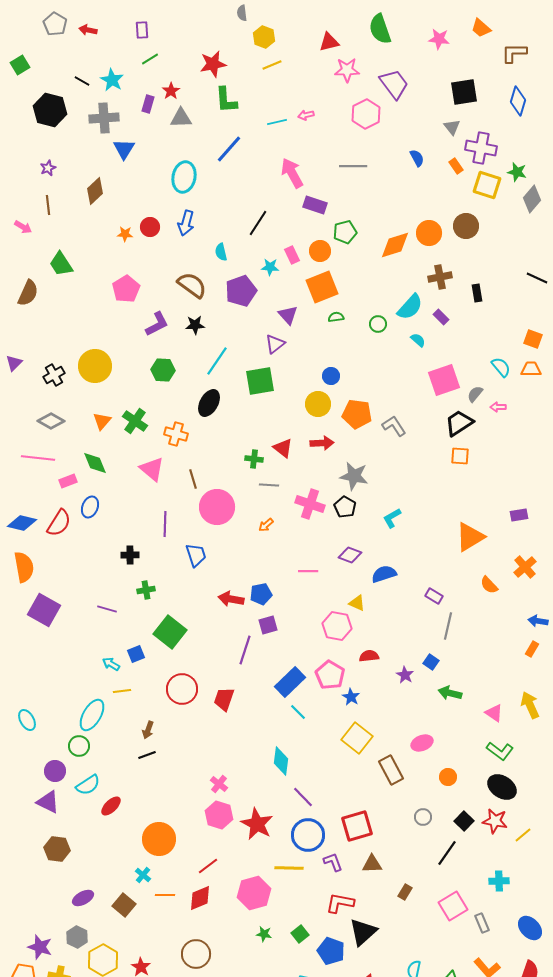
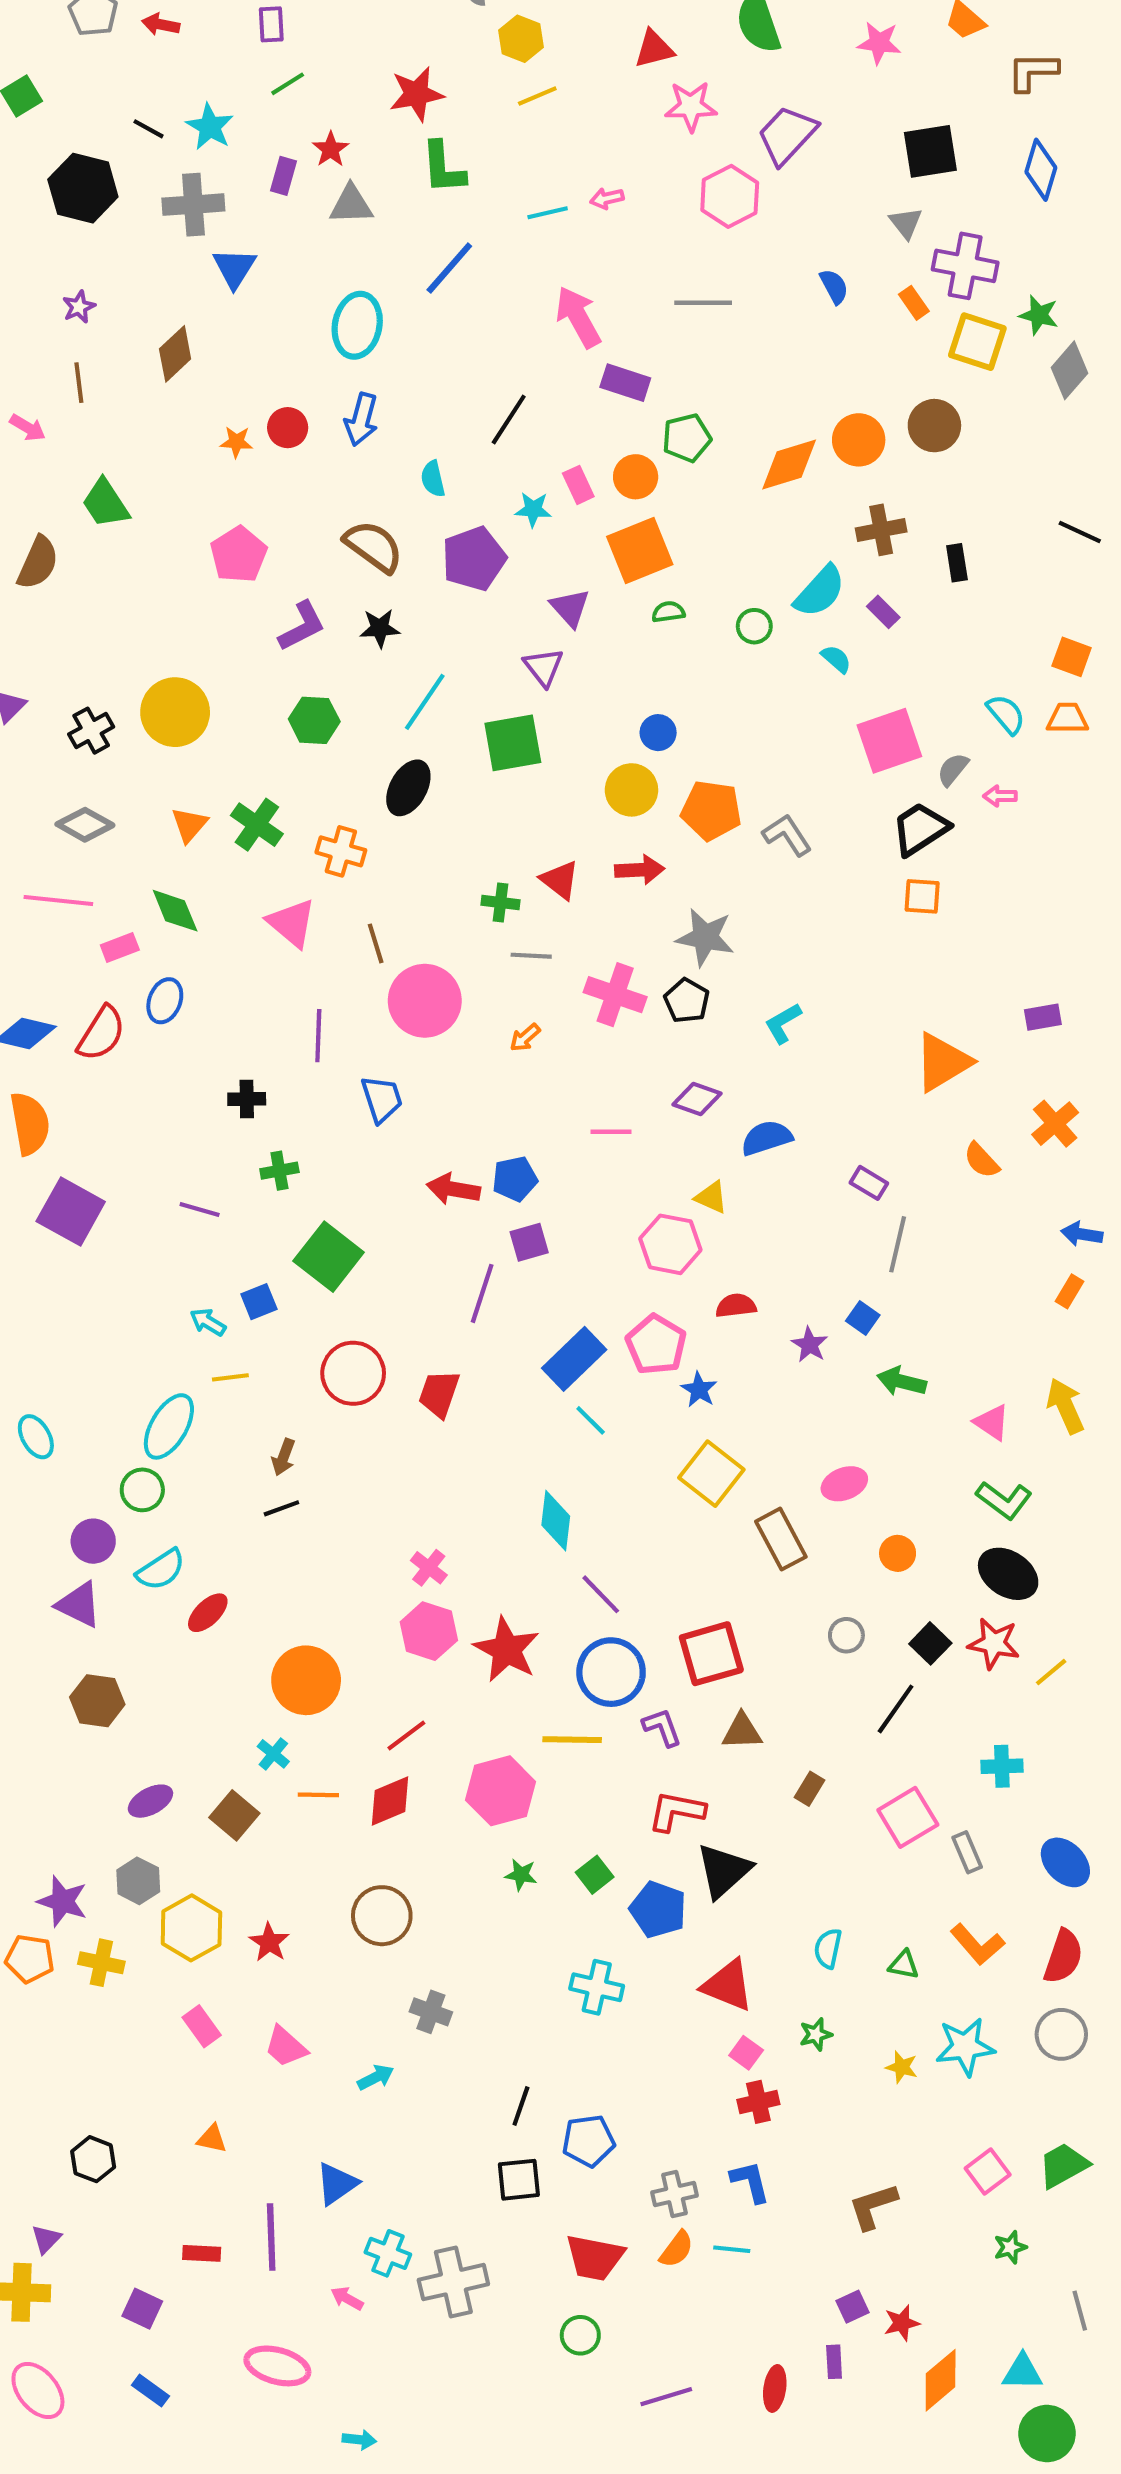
purple trapezoid: (394, 84) -> (787, 135), turned -100
purple triangle: (275, 344) -> (543, 667), turned -30

